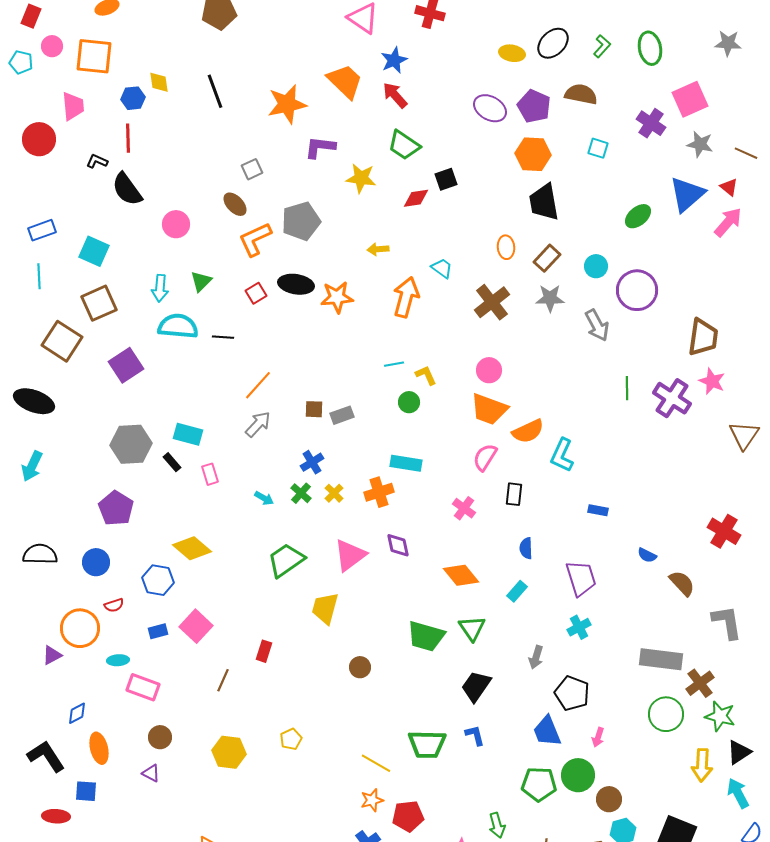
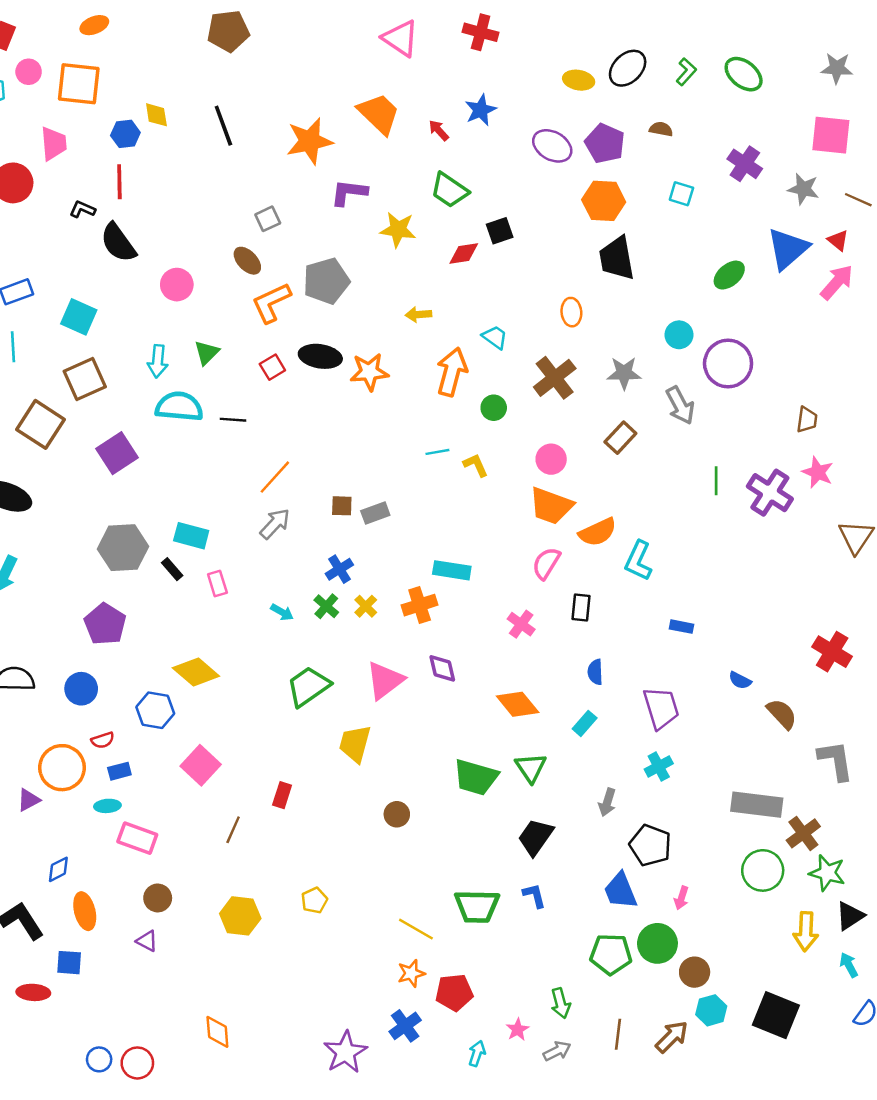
green ellipse: (650, 48) -> (744, 74), turned -40
blue star: (394, 60) -> (481, 110), moved
brown semicircle: (581, 94) -> (661, 129), size x0.6
red arrow: (395, 95) -> (439, 130), size x0.7
pink square: (690, 99) -> (831, 135), moved, turned 30
brown rectangle: (547, 258) -> (620, 438), moved
brown trapezoid: (703, 337) -> (807, 420), size x0.6
green circle: (409, 402) -> (494, 408), moved
blue rectangle: (158, 631) -> (119, 771), moved
cyan arrow: (738, 793) -> (849, 965), size x0.7

